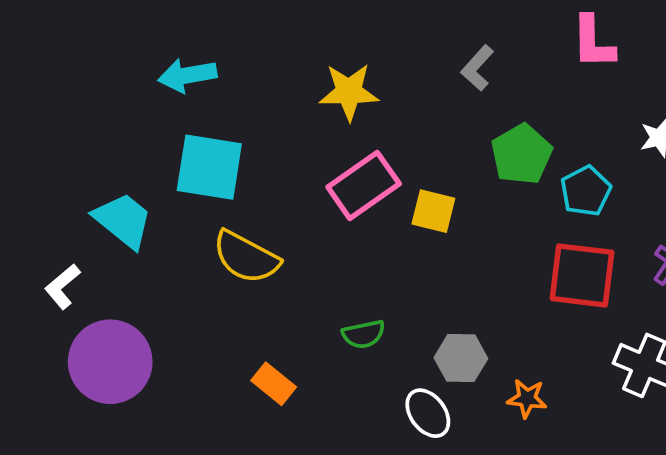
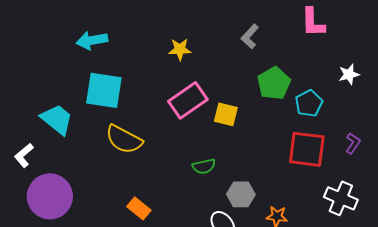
yellow star: (349, 92) -> (180, 49), size x0.7
green semicircle: (364, 334) -> (204, 166), moved

